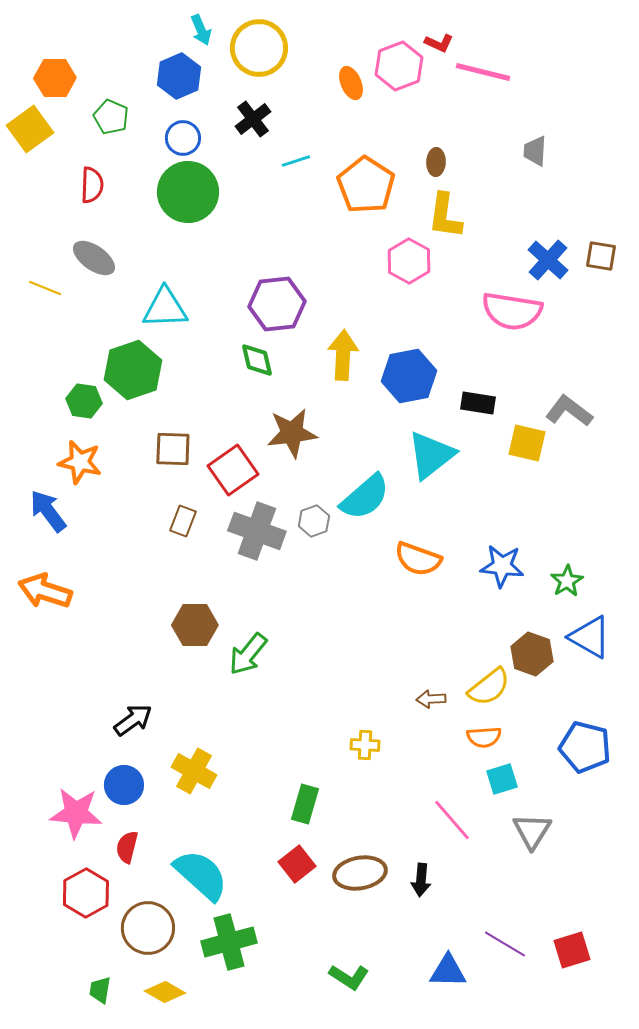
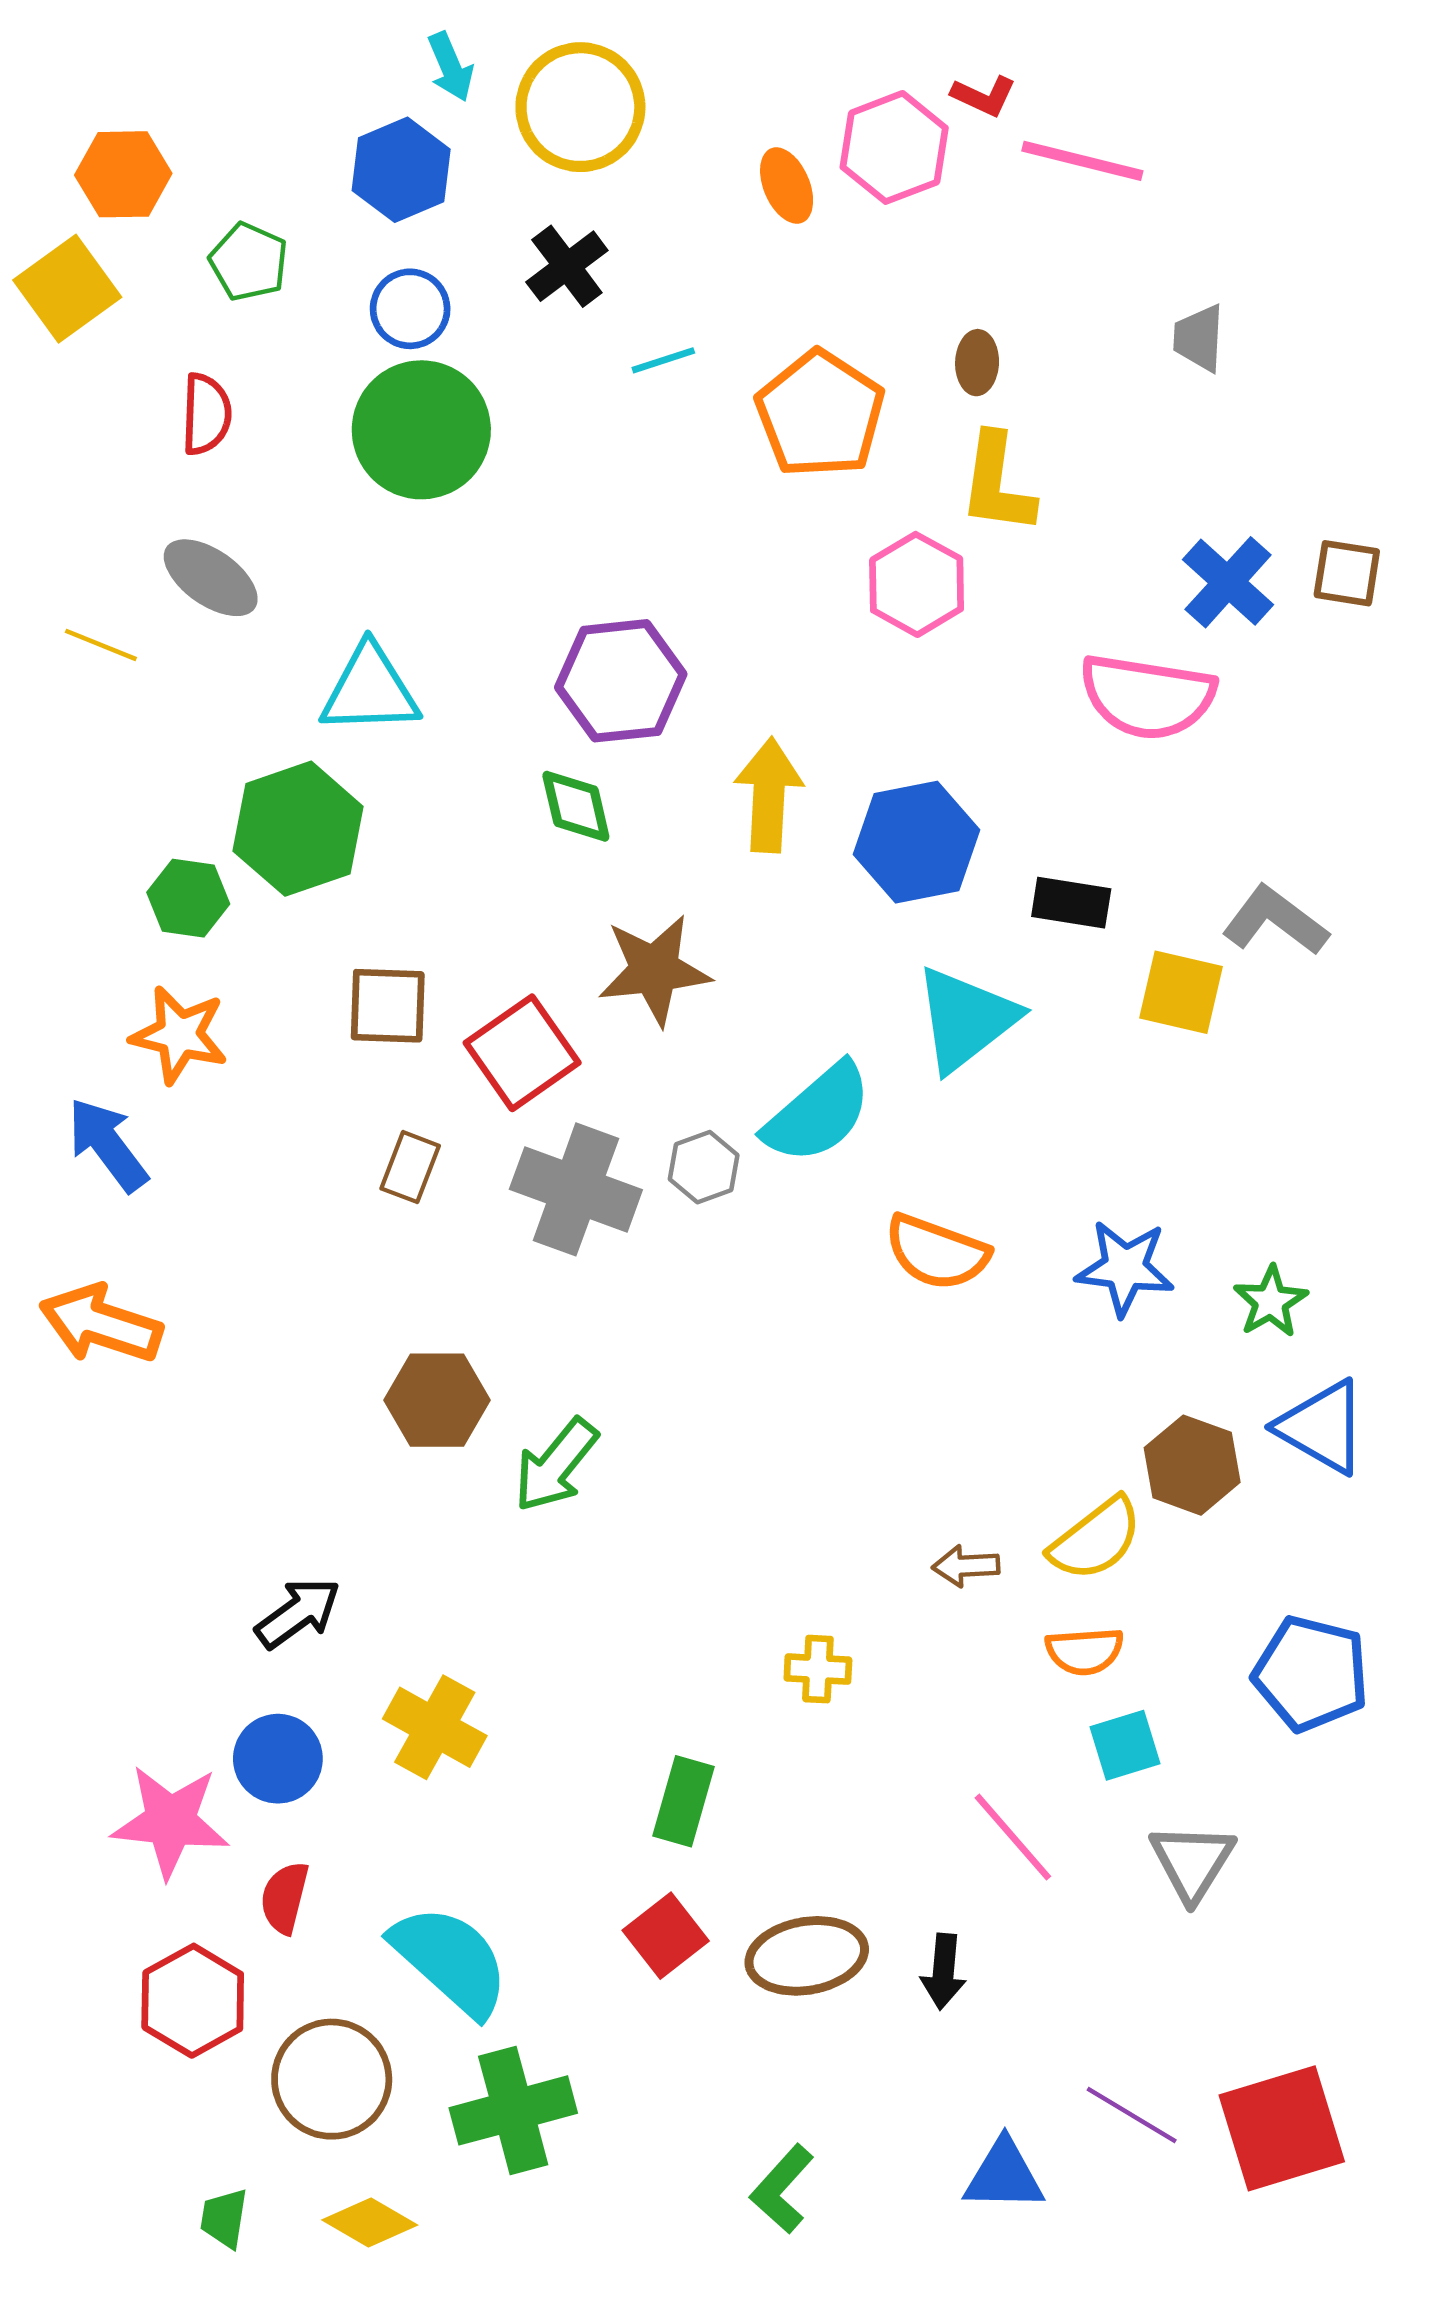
red square: (572, 950) -> (1282, 2128), size x1.5
green L-shape: (349, 977) -> (782, 2189), turned 99

